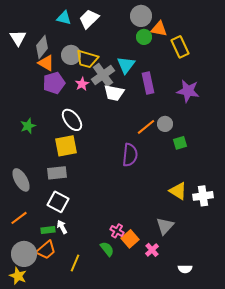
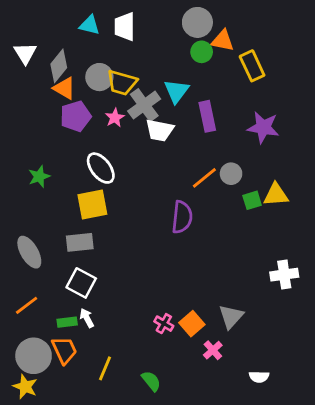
white trapezoid: (89, 19) -> (125, 27), turned -45
yellow triangle: (178, 191) -> (276, 195), moved, turned -36
orange square: (130, 239) -> (192, 324), moved
green semicircle: (107, 249) -> (151, 381), moved
orange trapezoid: (46, 250) -> (64, 350), turned -75

